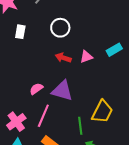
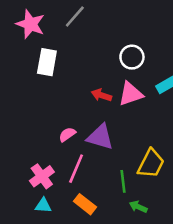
white circle: (60, 28) -> (132, 57), moved
white rectangle: (20, 32) -> (47, 62), size x1.5
pink triangle: (86, 57) -> (131, 94), size x1.5

